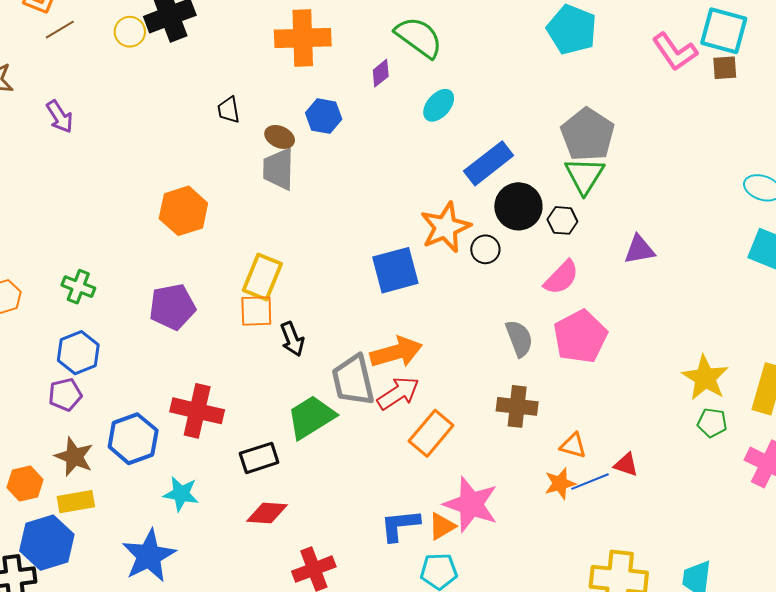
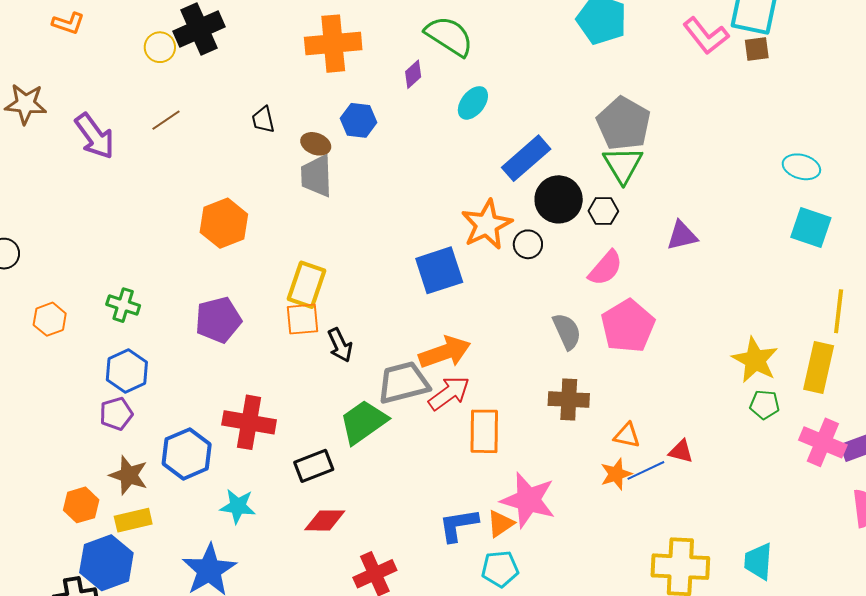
brown line: (60, 30) -> (166, 120), moved
purple arrow: (60, 117) -> (95, 136), size x1.4
gray trapezoid: (353, 380) -> (403, 383), turned 92
orange rectangle: (431, 433) -> (484, 431), turned -36

